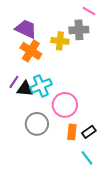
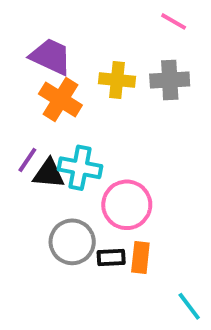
gray cross: (79, 30) -> (170, 80), moved
cyan cross: (41, 86) -> (80, 168), turned 35
black rectangle: (89, 132) -> (111, 257), moved, turned 32
cyan line: (87, 158) -> (189, 306), moved

